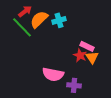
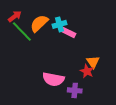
red arrow: (25, 11) -> (15, 16), moved
pink rectangle: (87, 46) -> (69, 33), moved
red star: (80, 55) -> (87, 71), moved

